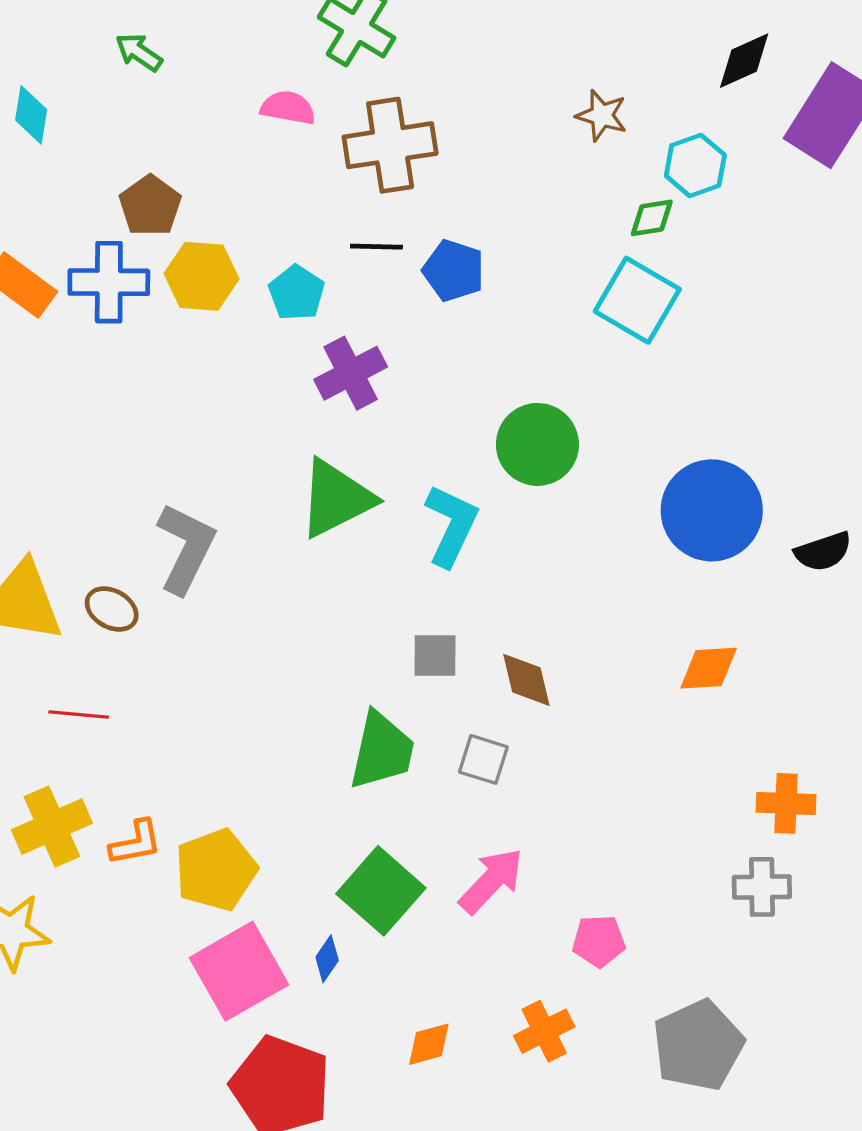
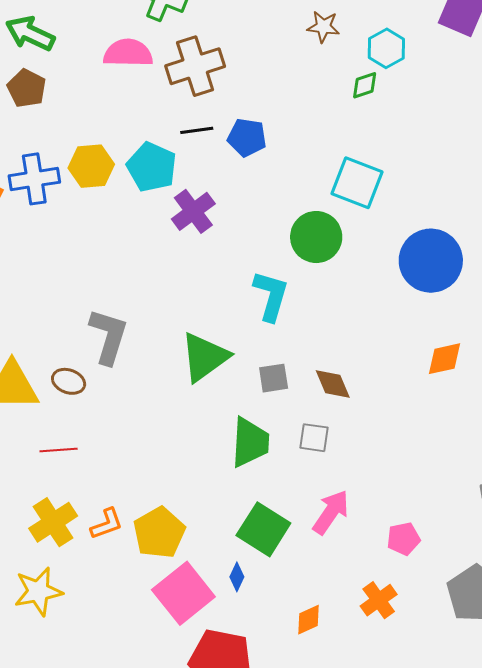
green arrow: (139, 52) -> (30, 33), size x1.6
pink semicircle: (288, 108) -> (128, 53), size x1.4
brown pentagon: (150, 206) -> (27, 88), moved
cyan pentagon: (296, 293) -> (152, 167), size x1.4
cyan square: (637, 300) -> (357, 183), moved
green triangle: (336, 498) -> (205, 357), moved

